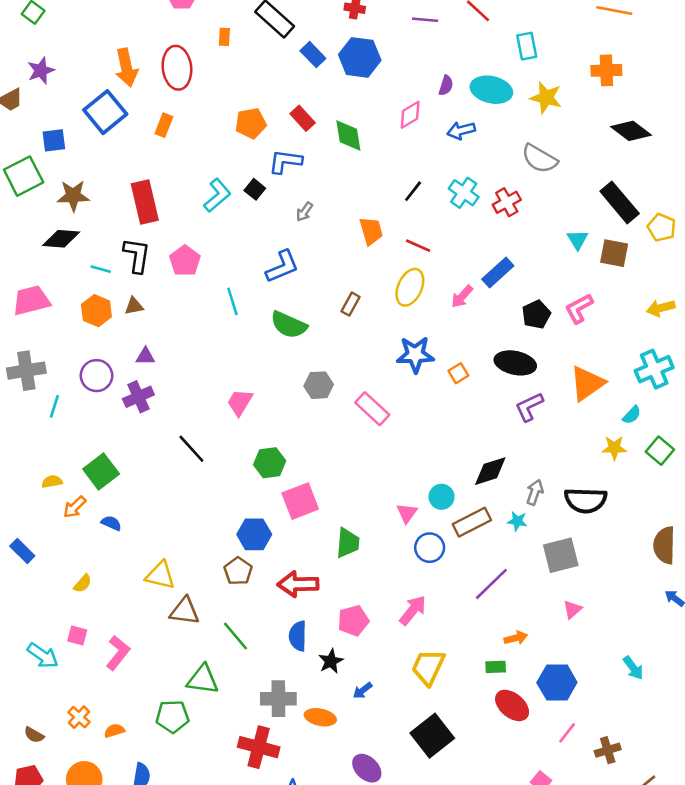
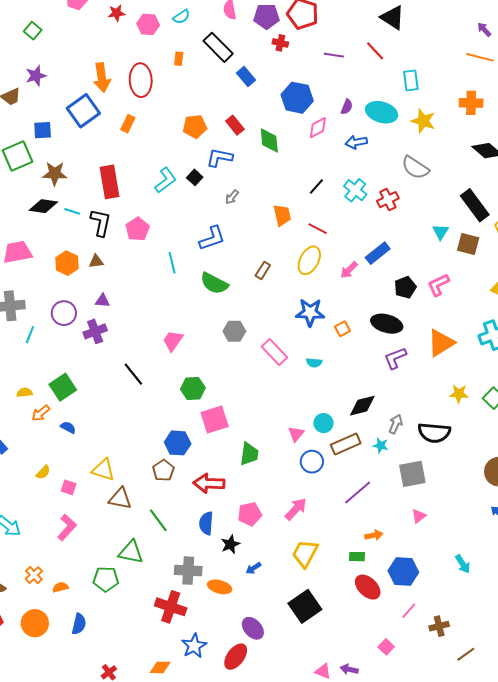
blue hexagon: (360, 57) -> (297, 98), moved
cyan line: (101, 269) -> (72, 211), moved
cyan semicircle: (632, 415) -> (314, 363), moved, turned 49
pink square: (77, 635) -> (69, 487), moved

